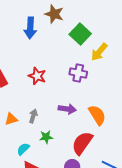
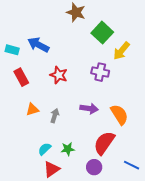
blue arrow: (30, 28) -> (38, 45), moved, turned 115
orange triangle: (11, 119) -> (32, 109), moved
green star: (46, 137) -> (68, 149), moved

